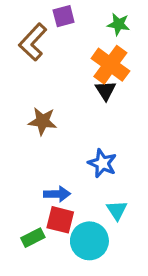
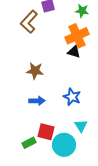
orange cross: (110, 65) -> (77, 36), turned 30
black triangle: (106, 91) -> (74, 52), turned -40
blue arrow: (57, 194) -> (37, 101), moved

